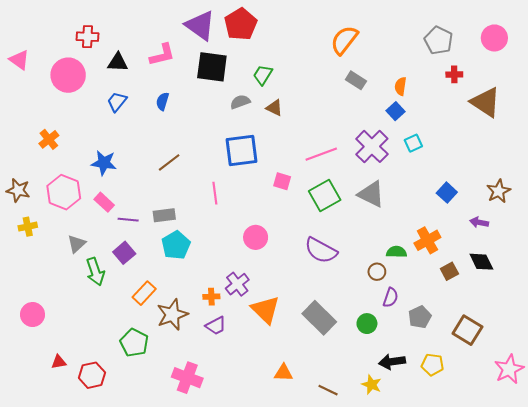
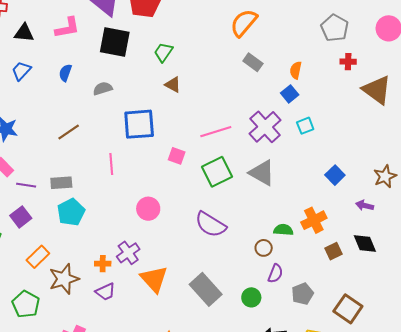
gray semicircle: (240, 102) -> (103, 88), moved

